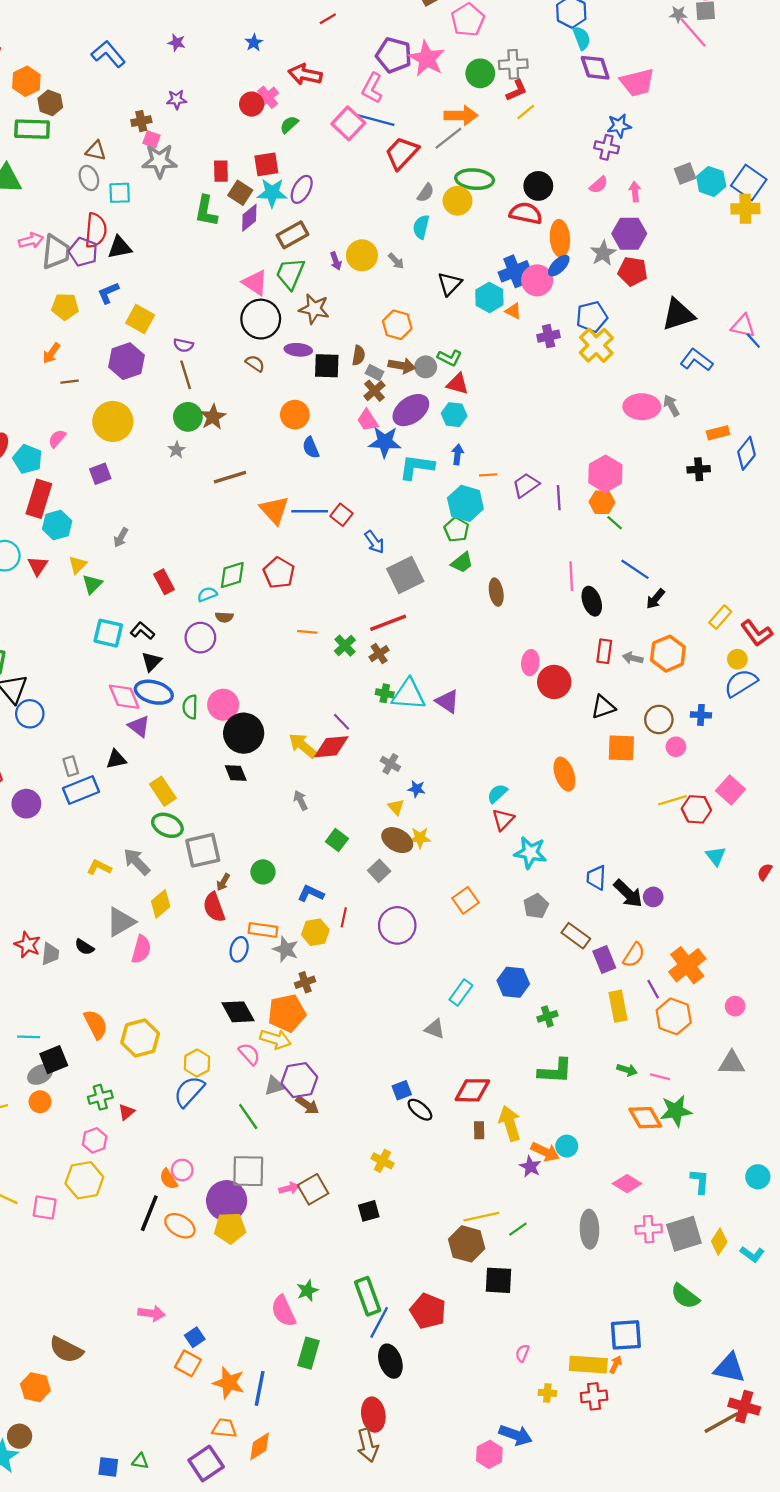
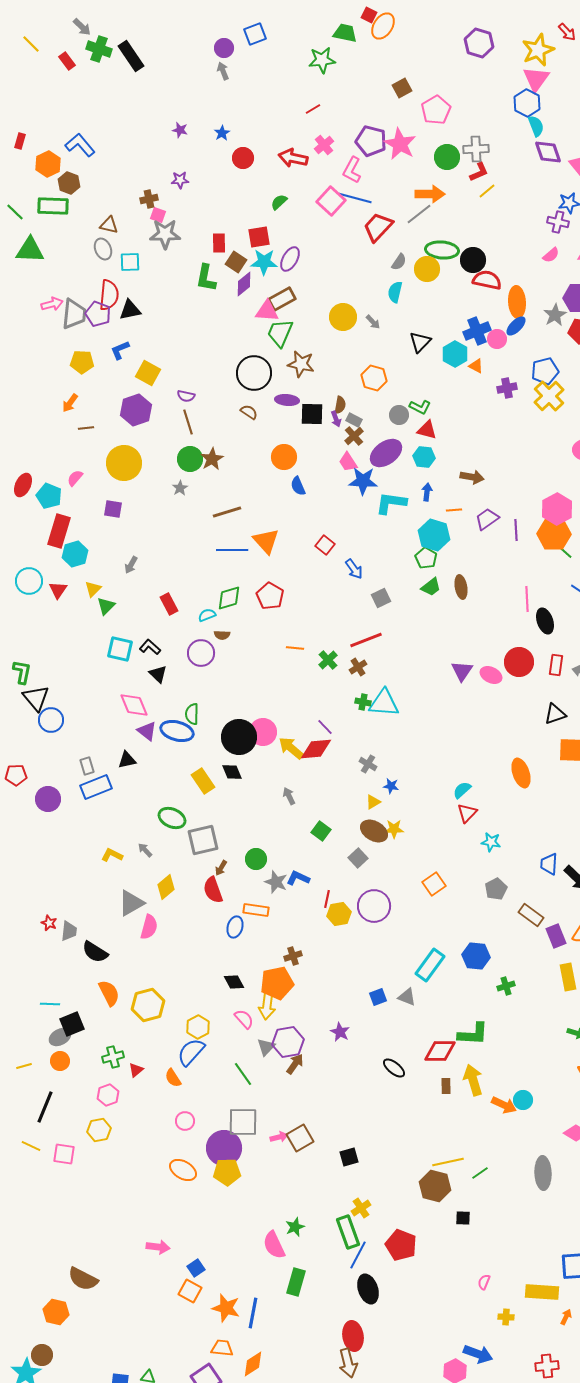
blue star: (254, 43) -> (222, 133), moved
blue L-shape: (108, 54) -> (80, 145), moved
pink cross: (268, 97) -> (324, 145), moved
red circle: (252, 104) -> (243, 158), moved
black circle: (538, 186) -> (473, 260), moved
purple arrow: (336, 261) -> (336, 419), moved
pink circle: (537, 280) -> (497, 339), size x0.7
pink triangle: (255, 283) -> (267, 311), moved, turned -30
brown arrow: (402, 366) -> (472, 477), moved
purple square: (100, 474) -> (113, 509), turned 30
orange hexagon: (602, 502) -> (554, 534), size x1.5
blue line: (310, 511) -> (232, 550), moved
gray square: (405, 575) -> (381, 598), size x0.6
brown ellipse: (496, 592) -> (461, 587), moved
black triangle: (152, 661) -> (158, 674), turned -30
pink ellipse: (530, 663) -> (491, 675), turned -70
red circle: (554, 682) -> (519, 662), moved
blue ellipse: (154, 692) -> (177, 731), moved
purple triangle: (447, 701) -> (462, 671), moved, turned 30
pink circle: (223, 705) -> (263, 732), moved
yellow rectangle: (163, 791) -> (203, 781), moved
yellow triangle: (396, 807) -> (373, 802), turned 42
cyan star: (530, 853) -> (491, 842), size x0.7
gray arrow: (137, 862) -> (145, 850), size x0.6
yellow hexagon: (315, 932) -> (339, 914), moved
red star: (28, 945) -> (49, 923), size x0.7
black semicircle: (84, 947) -> (95, 952), moved, size x1.5
gray star: (286, 949) -> (276, 882), moved
cyan rectangle: (461, 993) -> (430, 965), size x1.4
black diamond: (238, 1012) -> (234, 982), size x0.7
yellow arrow: (276, 1039) -> (267, 1006), turned 80
green L-shape: (555, 1071) -> (473, 1034), moved
gray triangle: (274, 1086) -> (266, 1047), turned -30
blue square: (402, 1090) -> (378, 997), moved
brown arrow: (307, 1105) -> (295, 1064), turned -90
yellow cross: (382, 1161) -> (361, 1208), moved, turned 30
purple star: (530, 1167) -> (340, 1032), moved
orange semicircle: (169, 1179) -> (173, 1078), moved
yellow hexagon: (84, 1180) -> (99, 1130), size x0.7
black line: (149, 1213) -> (45, 1107), moved
black square: (498, 1280) -> (463, 1218), size x0.6
orange arrow: (616, 1365) -> (566, 1317), moved
red cross: (594, 1396) -> (547, 1366), moved

